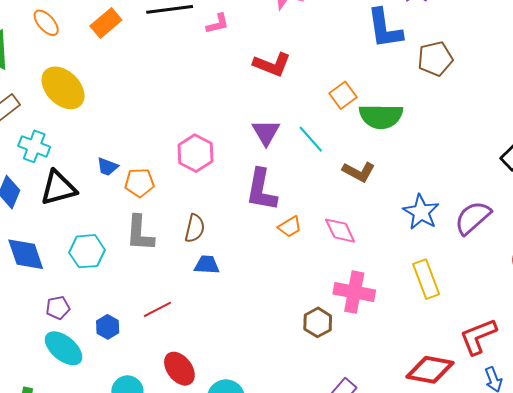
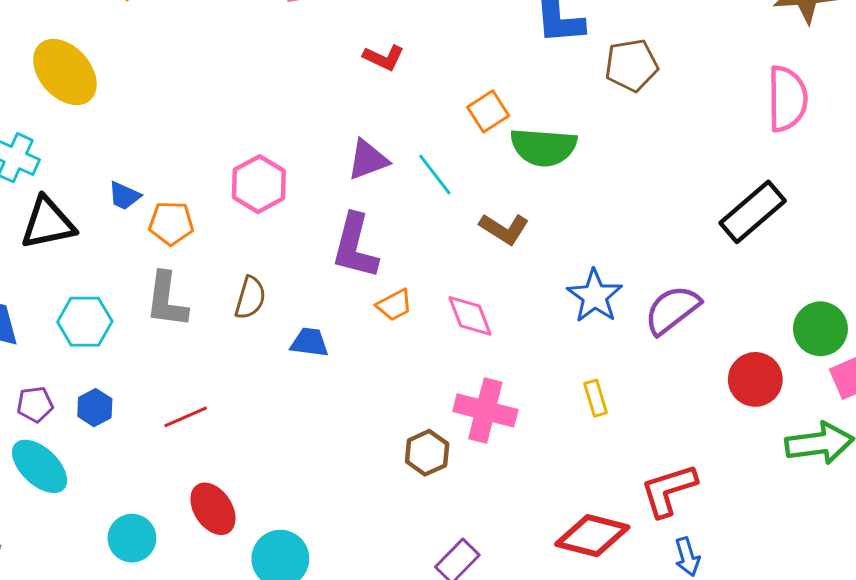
red L-shape: (272, 64) -> (384, 58), size x0.7
purple triangle: (266, 132) -> (368, 160), turned 36
blue trapezoid: (207, 265) -> (309, 342), moved
yellow rectangle: (426, 279) -> (596, 398), size x0.6
blue hexagon: (108, 327) -> (95, 408), moved

